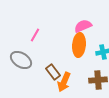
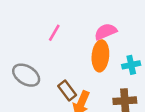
pink line: (35, 35) -> (54, 33), moved

